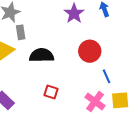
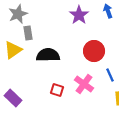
pink cross: (95, 101) -> (84, 84), moved

